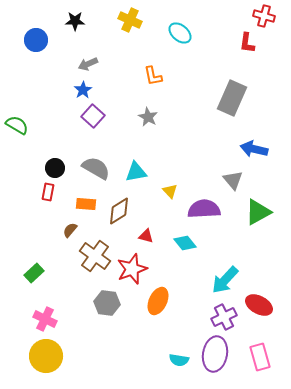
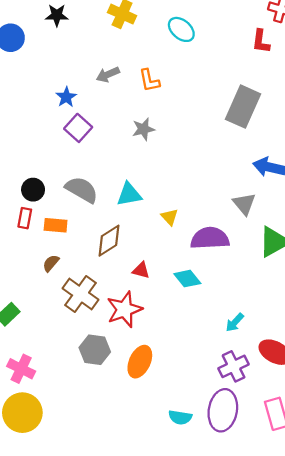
gray arrow: (88, 64) -> (108, 75), moved
gray star: (148, 117) -> (143, 129), turned 30
orange rectangle: (86, 204) -> (56, 225), moved
cyan arrow: (225, 280) -> (235, 322), size x0.6
orange ellipse: (158, 301) -> (140, 362), moved

